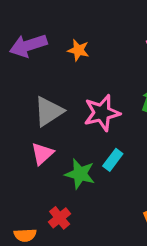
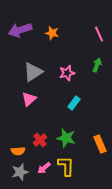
pink star: (102, 113) -> (67, 73), size x0.7
green star: (80, 174) -> (66, 138), moved

